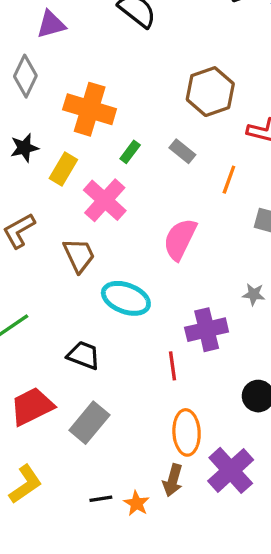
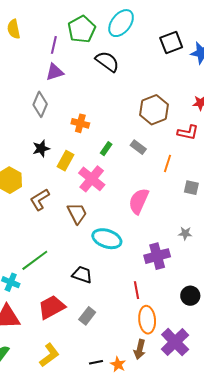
orange cross: (90, 109) -> (80, 123), size x0.6
red line: (173, 366) -> (136, 290), moved
gray rectangle: (89, 423) -> (87, 316), size x0.7

